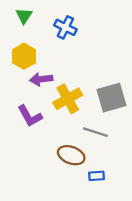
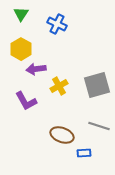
yellow cross: (68, 99) -> (59, 86), size x0.7
gray line: (95, 132) -> (99, 126), moved

